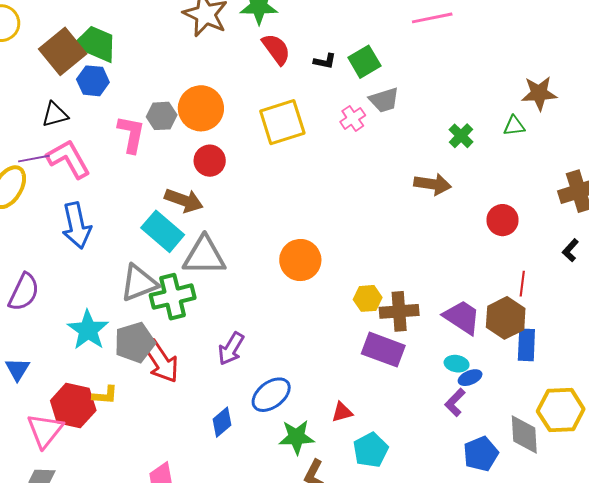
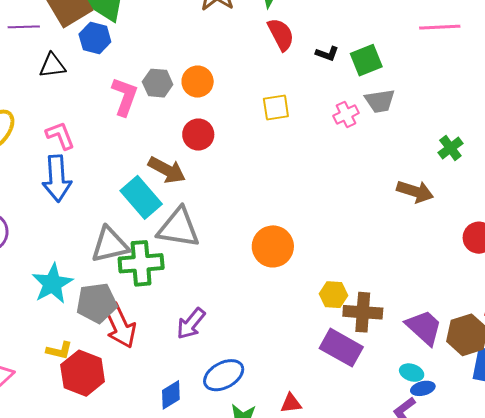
orange circle: (201, 108) -> (198, 82), size x0.7
yellow square: (282, 122) -> (276, 107), size x0.6
purple line: (34, 159) -> (24, 27), moved
pink L-shape: (68, 159) -> (60, 135), moved, size x0.7
red hexagon: (73, 405) -> (83, 373), moved

